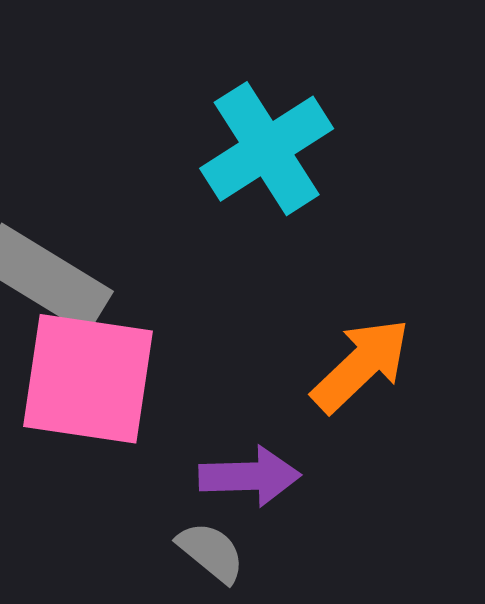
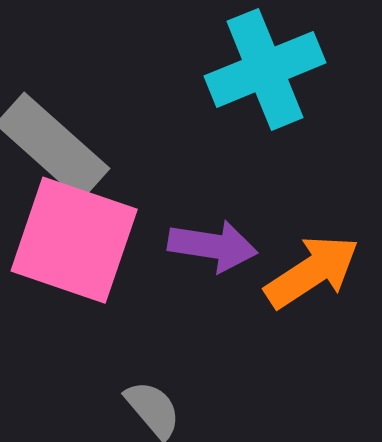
purple arrow: (250, 476) -> (213, 246), moved

